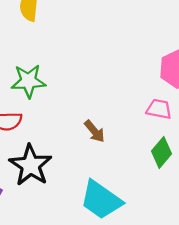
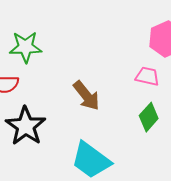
brown arrow: (95, 131) -> (86, 96), size x1.4

